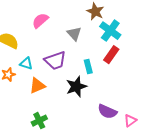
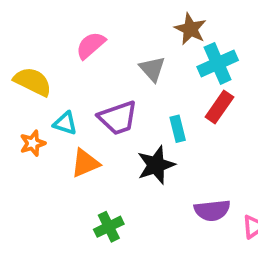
cyan cross: (110, 31) -> (218, 63), turned 30
purple semicircle: (107, 112) -> (212, 210), turned -30
green cross: (39, 121) -> (109, 227), moved

